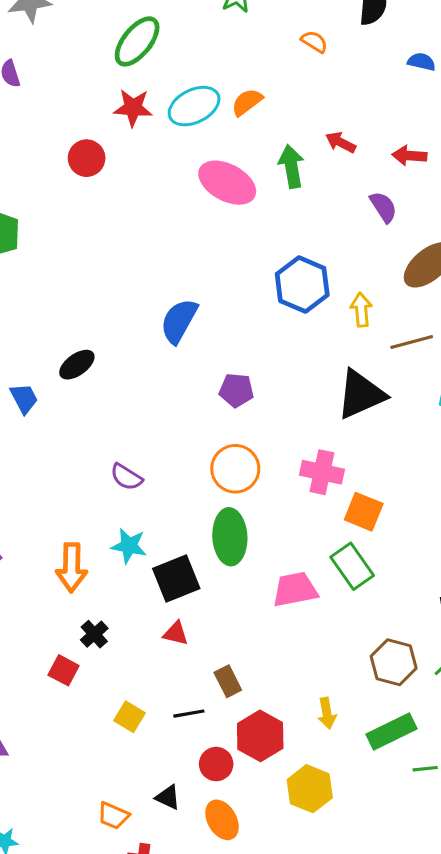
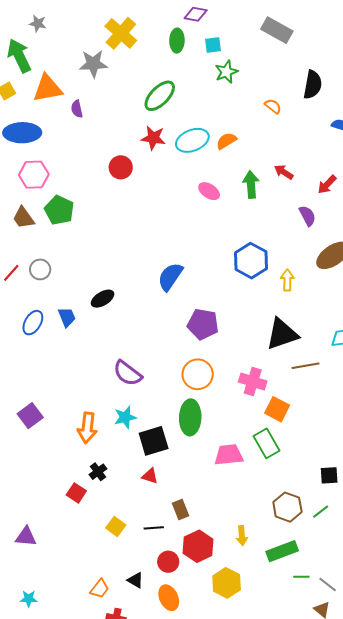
red arrow: (409, 156) -> (327, 184), turned -55
pink ellipse: (227, 183) -> (209, 191), size x0.6
brown line: (412, 342) -> (305, 366), moved
purple pentagon: (236, 390) -> (203, 324), size x1.4
purple semicircle: (126, 477) -> (128, 373), size x1.4
cyan star: (129, 546) -> (125, 417), turned -30
orange trapezoid: (113, 816) -> (100, 589), turned -80

